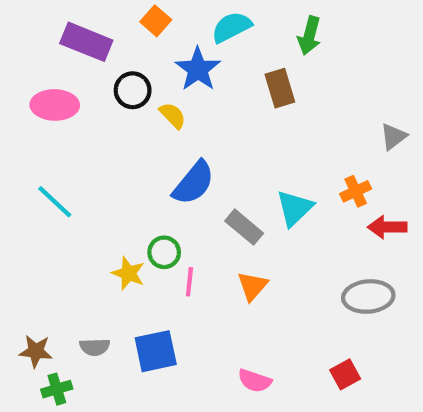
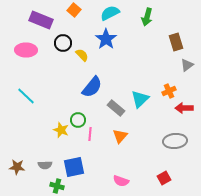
blue star: (198, 69) -> (106, 39), moved
brown rectangle: (280, 88) -> (176, 42), moved
green cross: (57, 389) -> (57, 186), moved, turned 32

